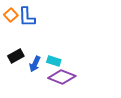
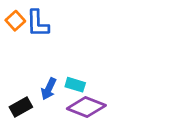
black rectangle: (16, 56) -> (21, 107), moved

